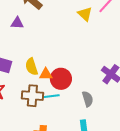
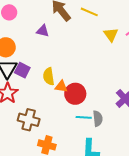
brown cross: (32, 96) -> (29, 120), moved
cyan line: (51, 96) -> (84, 117), moved

